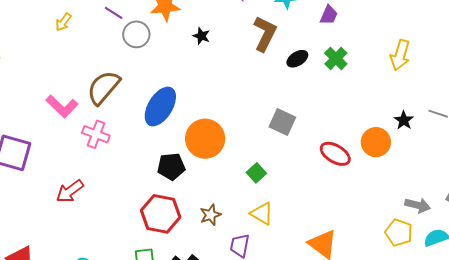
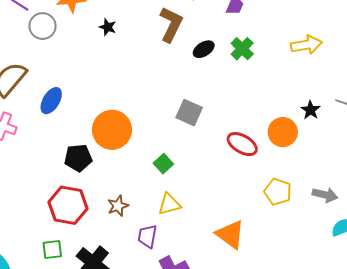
yellow arrow: (400, 55) -> (306, 45), turned -116
blue ellipse: (160, 106) -> (51, 101), moved, size x0.7
yellow triangle: (262, 213) -> (169, 204), turned -45
yellow pentagon: (399, 233) -> (278, 192), moved

